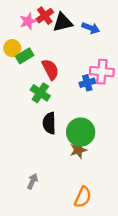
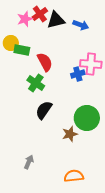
green rectangle: (25, 56) -> (22, 50), turned 42
black semicircle: (49, 123) -> (44, 110), turned 36
green circle: (81, 132) -> (87, 118), moved
orange semicircle: (83, 197) -> (74, 176), turned -120

